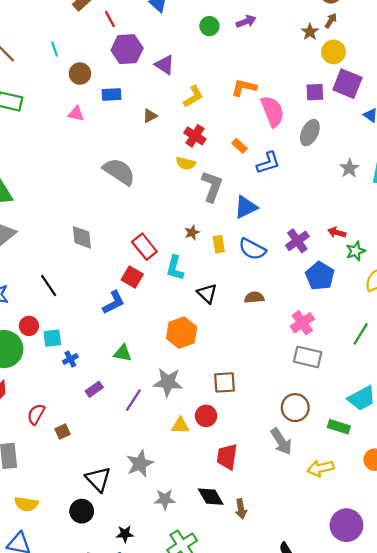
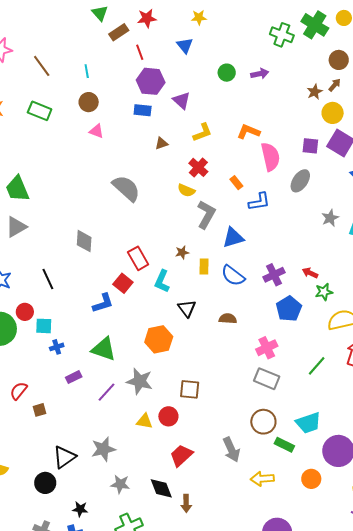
brown circle: (80, 74) -> (89, 102), moved
blue rectangle: (112, 95) -> (143, 110), moved
green triangle: (123, 353) -> (104, 349), size x1.5
brown circle: (295, 408) -> (263, 422), moved
red trapezoid: (227, 457) -> (181, 455), turned 30
black triangle: (98, 479) -> (64, 457), turned 30

